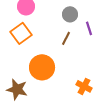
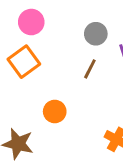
orange circle: (42, 67) -> (55, 111), size x0.6

